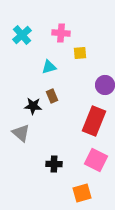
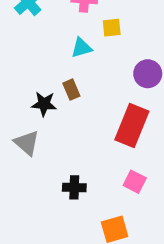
cyan triangle: (49, 67) -> (81, 48), moved
pink square: (96, 160) -> (135, 182), size x0.7

